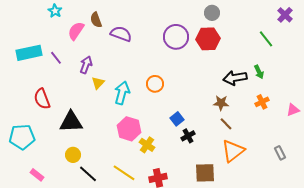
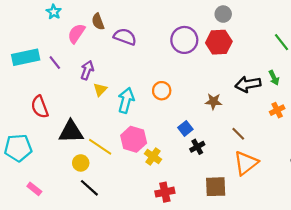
brown star: (221, 103) -> (213, 101), moved
yellow circle: (73, 155) -> (81, 163), moved
yellow line: (124, 173) -> (100, 147), moved

